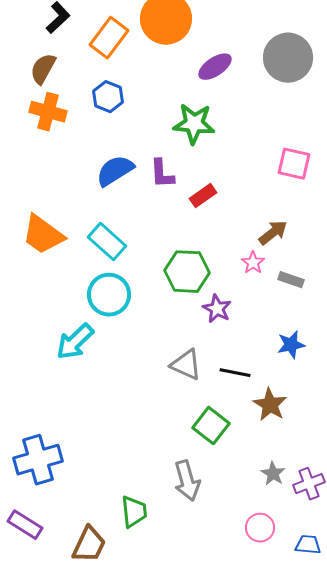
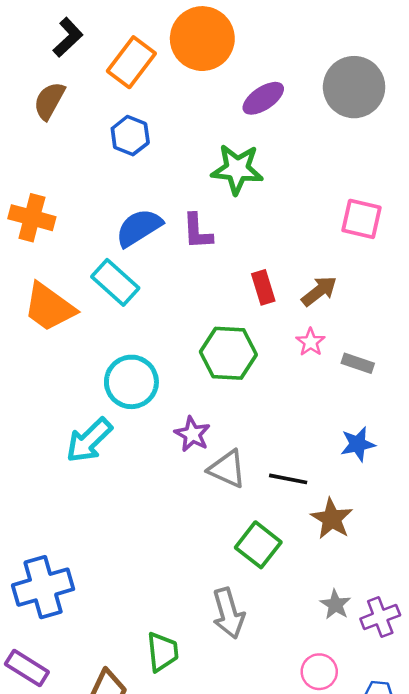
orange cross: (48, 112) -> (32, 218), moved
red rectangle: (203, 196) -> (263, 287), moved, turned -72
brown arrow: (273, 233) -> (319, 291), moved
cyan rectangle: (107, 242) -> (115, 282), moved
purple star: (217, 309) -> (192, 434), moved

